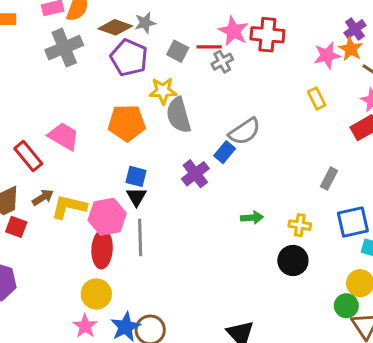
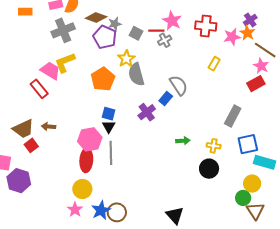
gray star: (145, 23) -> (115, 24), moved
red cross: (267, 35) -> (206, 26), moved
yellow star: (163, 91) -> (126, 59), turned -30
yellow rectangle: (317, 98) -> (214, 64), moved, turned 56
orange pentagon: (127, 123) -> (103, 79), turned -30
gray semicircle: (245, 131) -> (179, 85), turned -90
pink trapezoid: (64, 136) -> (50, 71), moved
red rectangle: (28, 156) -> (39, 89), moved
gray rectangle: (329, 179) -> (233, 116), size x1.5
brown arrow: (43, 197) -> (49, 127), turned -144
yellow L-shape: (69, 207) -> (65, 63), moved, turned -35
red square: (16, 227) -> (31, 145), turned 32

